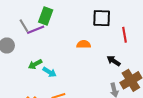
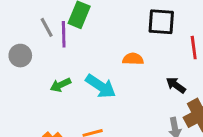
purple line: (36, 30) -> (64, 34), turned -72
cyan arrow: (50, 72) -> (101, 86), moved, size x1.5

